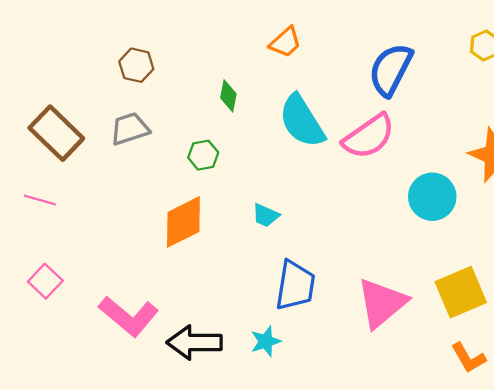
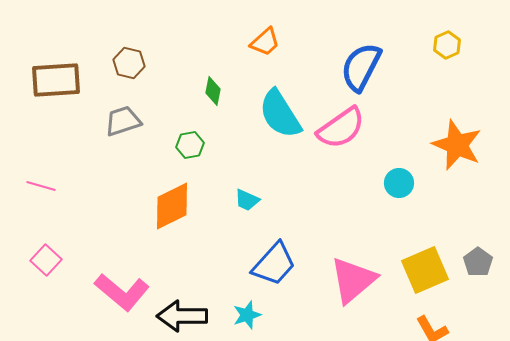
brown rectangle: (56, 133) -> (56, 80), moved, turned -48
cyan circle: (432, 197) -> (399, 183), size x0.7
blue trapezoid: (295, 286) -> (274, 264), turned 33

